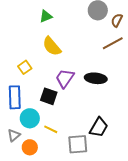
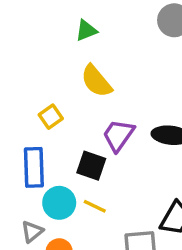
yellow line: (51, 129) -> (95, 206), moved

